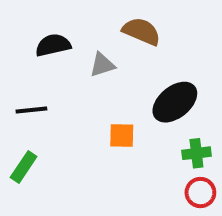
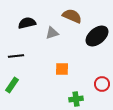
black ellipse: (175, 102) -> (97, 36), moved
green cross: (196, 153) -> (76, 99), moved
red circle: (200, 193) -> (102, 84), moved

